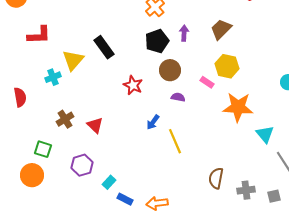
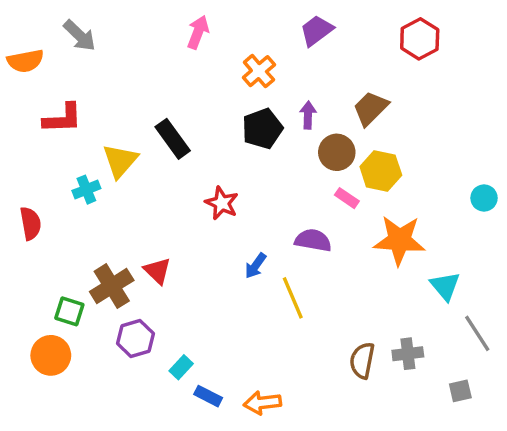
brown circle: (170, 70) -> (337, 152), moved
purple semicircle: (178, 97) -> (313, 240), moved, size x1.5
brown cross: (65, 119) -> (112, 286), moved, size x1.4
gray cross: (246, 190) -> (408, 354), moved

